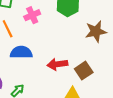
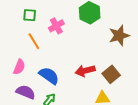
blue semicircle: (21, 52) -> (49, 76), moved, turned 40

